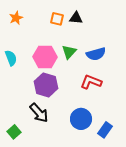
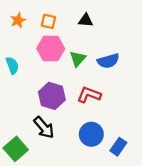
orange square: (57, 19) -> (48, 21), moved
pink hexagon: (45, 57) -> (51, 49), moved
red L-shape: (91, 82) -> (89, 95), moved
green square: (14, 132) -> (16, 149), size x1.5

